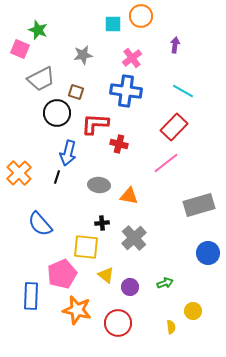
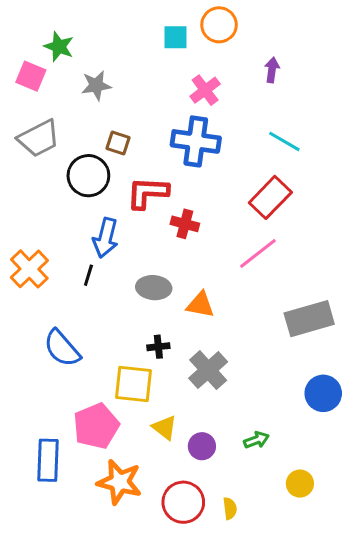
gray star: (83, 55) -> (96, 85), moved
gray trapezoid: (41, 79) -> (39, 138), moved
yellow semicircle: (171, 327) -> (230, 508), moved

